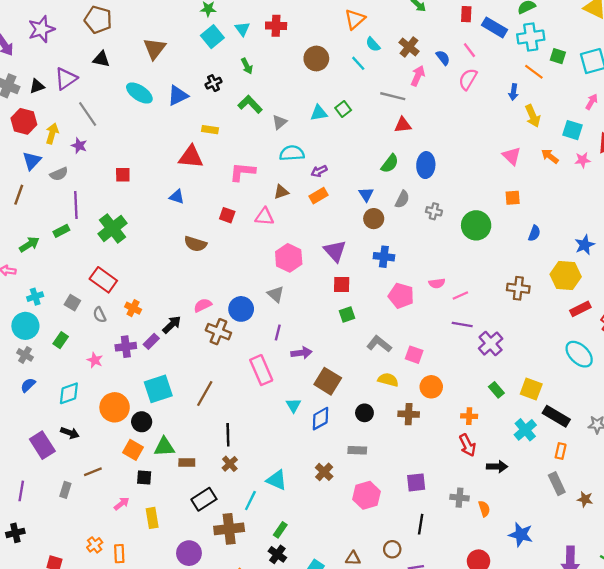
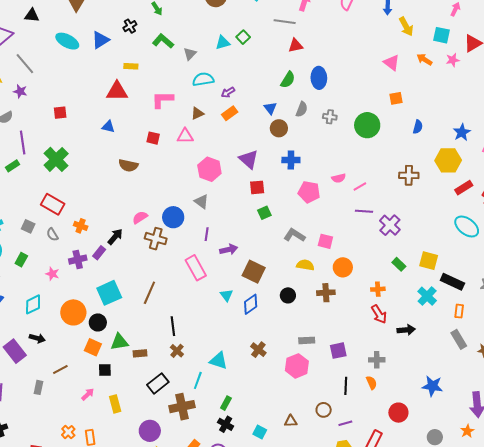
gray rectangle: (357, 450) -> (307, 340), moved
orange semicircle: (484, 509) -> (371, 383), moved

